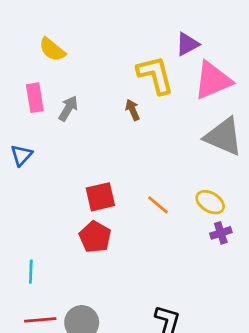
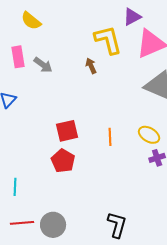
gray arrow: (68, 108) -> (43, 65), turned 96
orange line: (158, 205) -> (110, 137), turned 48

